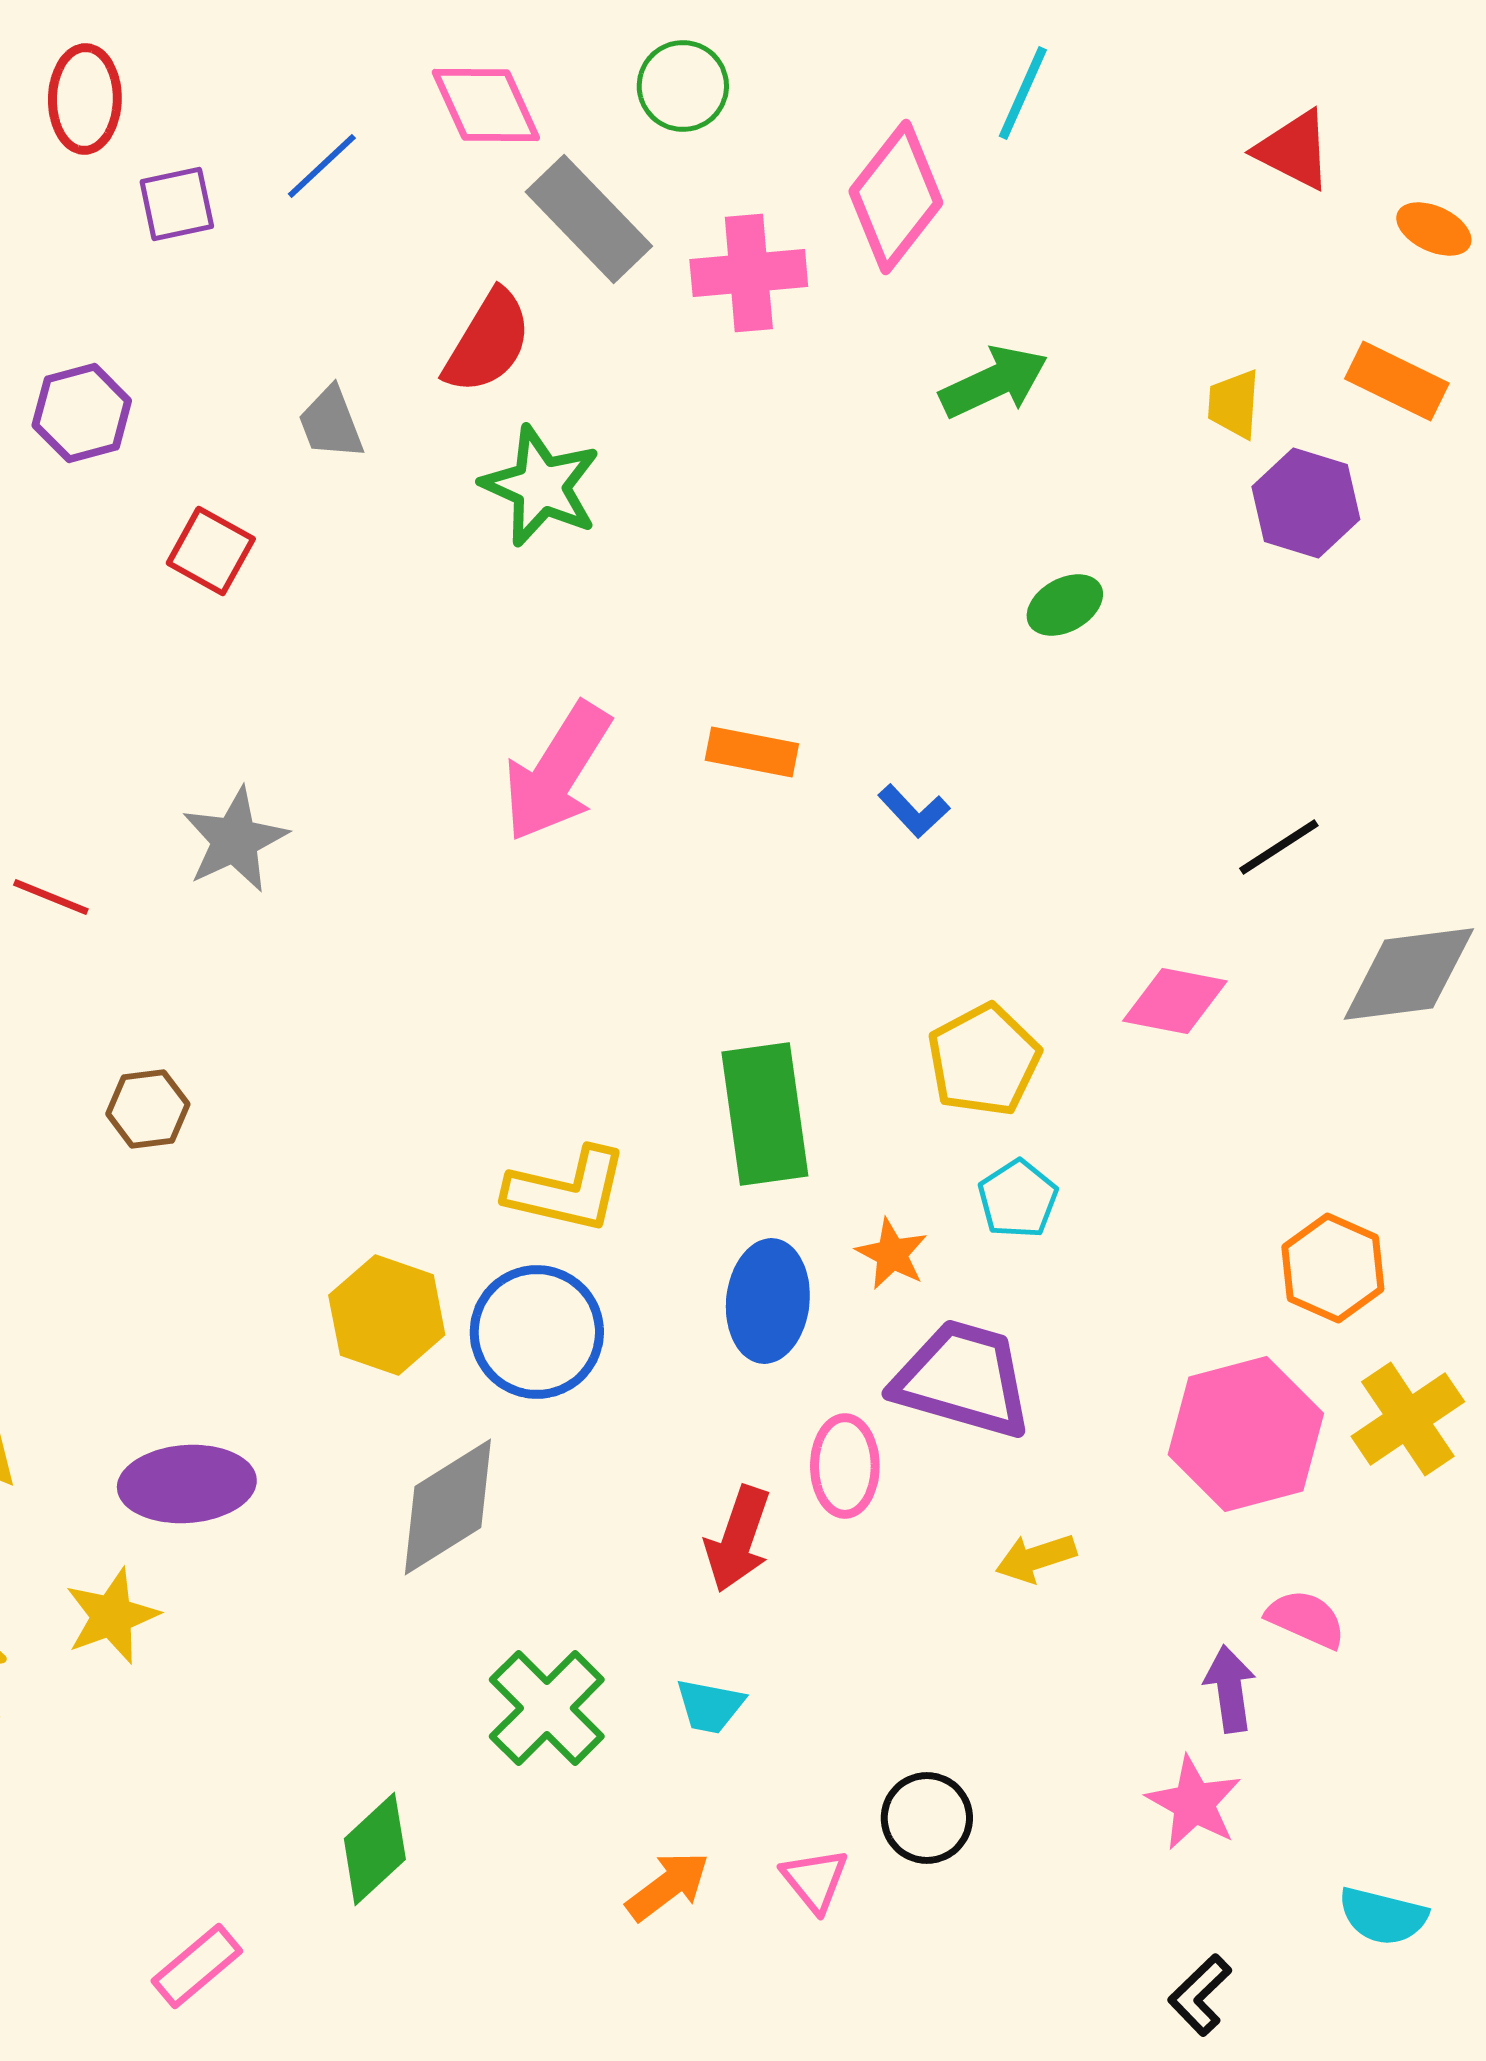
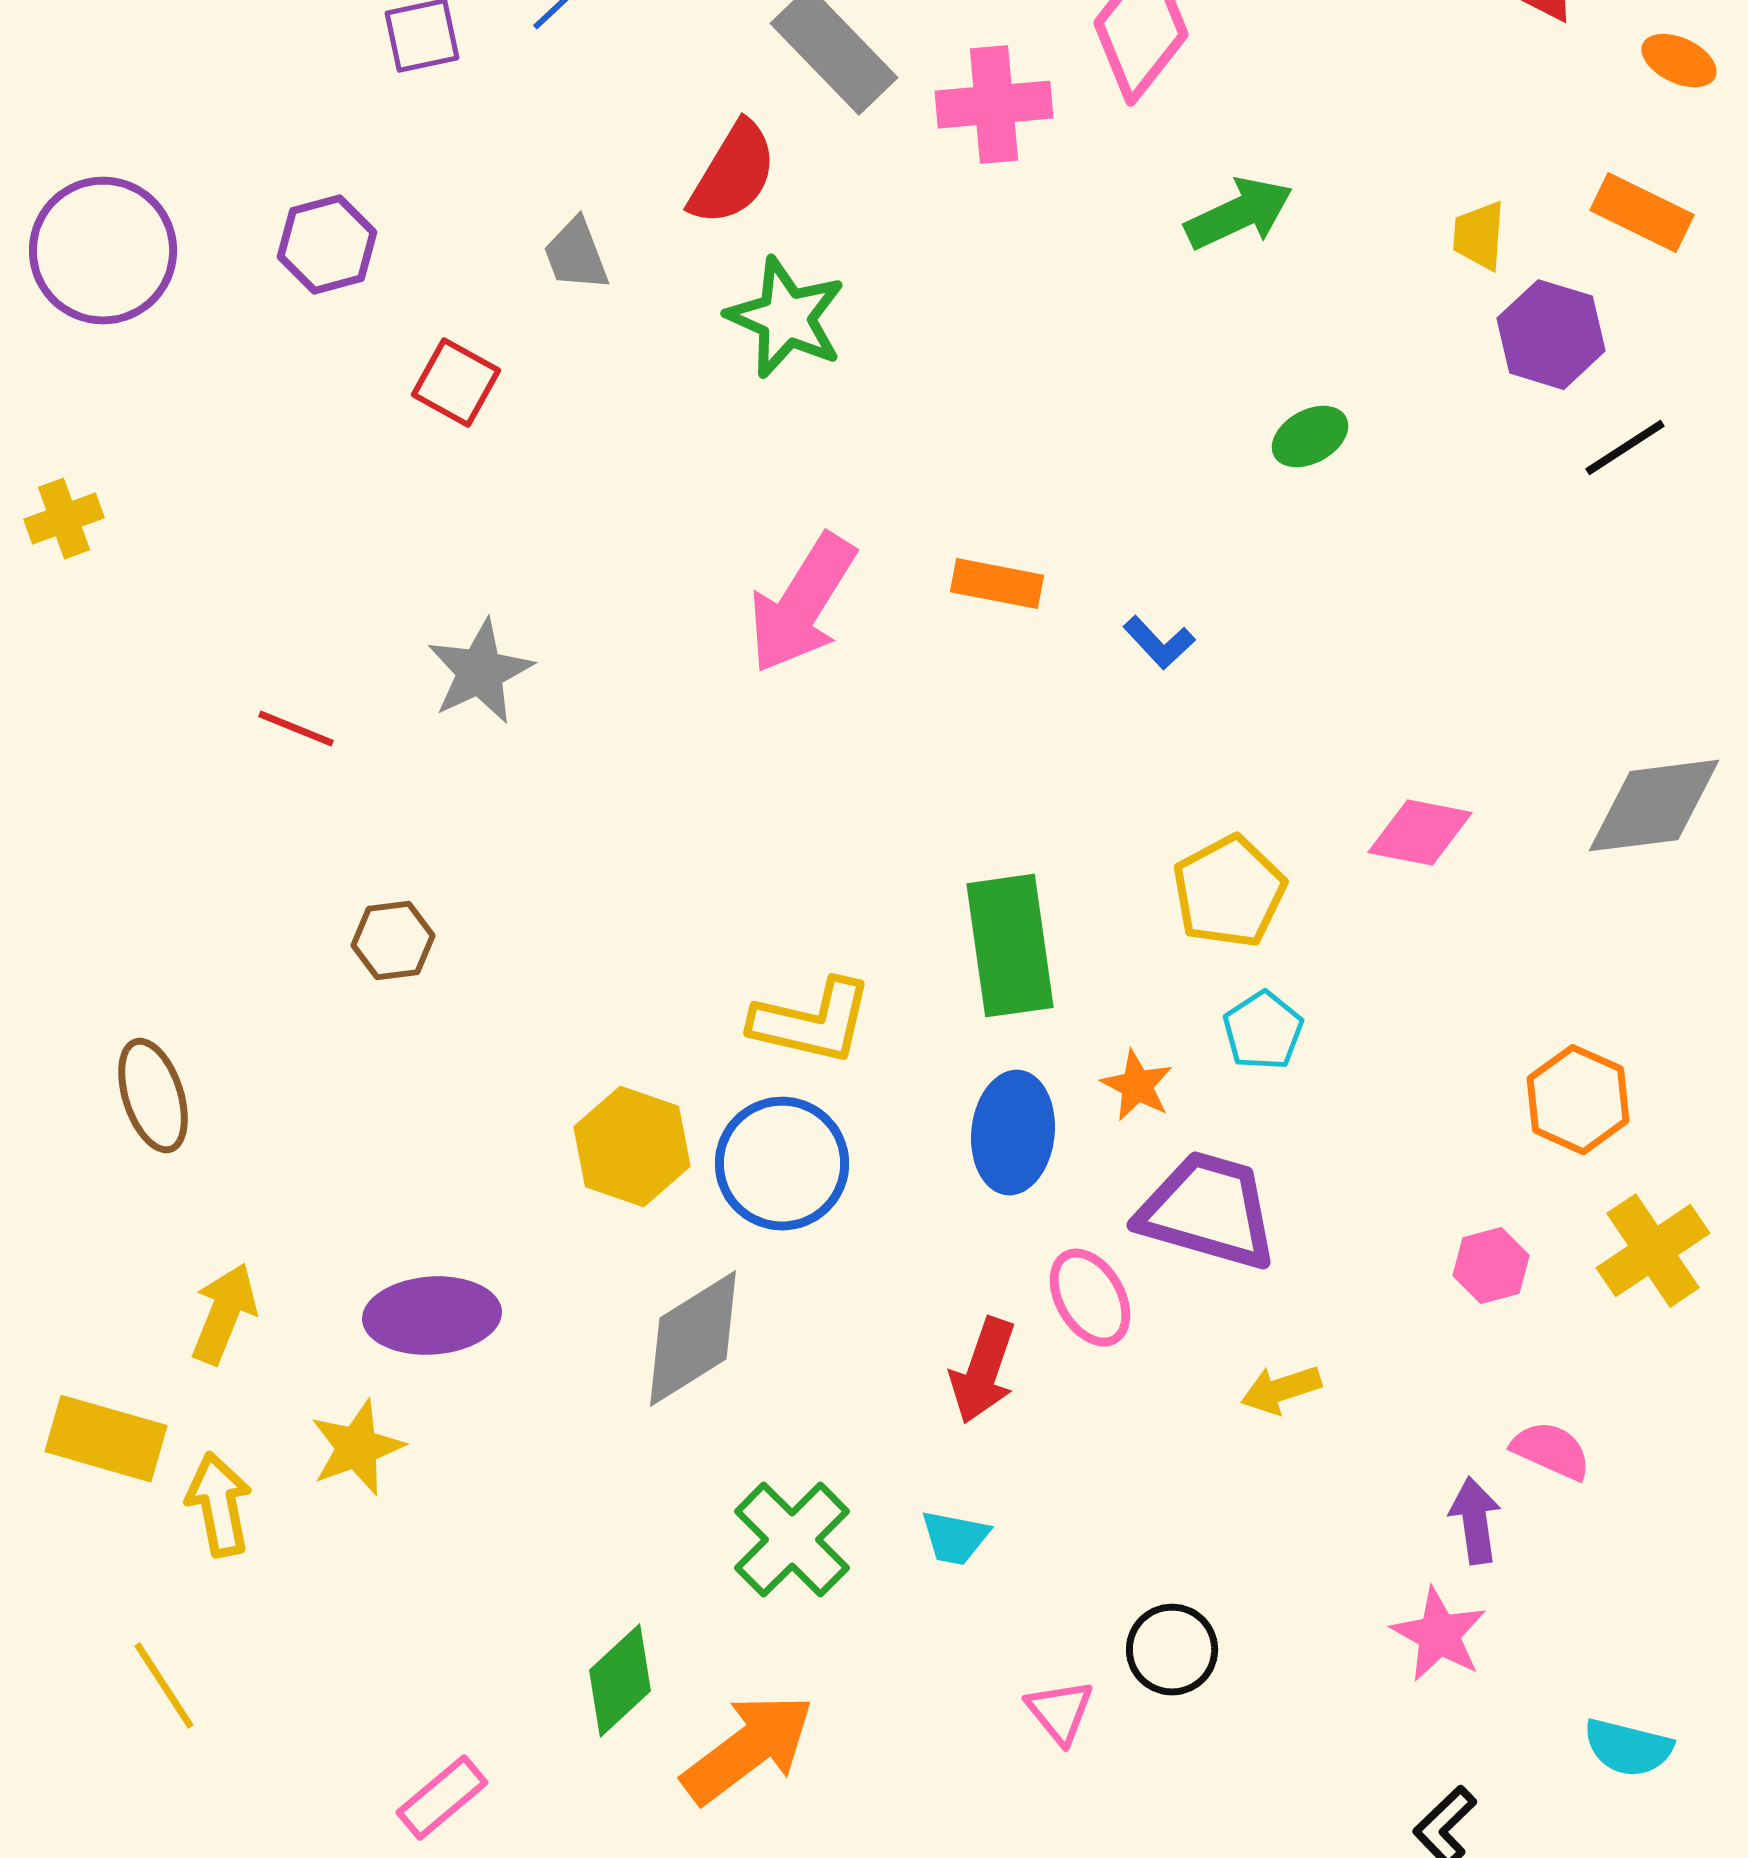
black line: (1279, 847) -> (1625, 448), moved
pink hexagon: (1246, 1434) -> (1491, 1266), size x0.5
pink ellipse: (845, 1466) -> (1090, 1298), turned -30
orange arrow: (668, 1886) -> (748, 1749), moved, size x1.6

